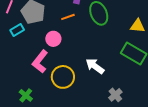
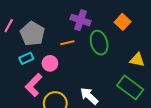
cyan rectangle: (17, 30) -> (26, 58), moved

